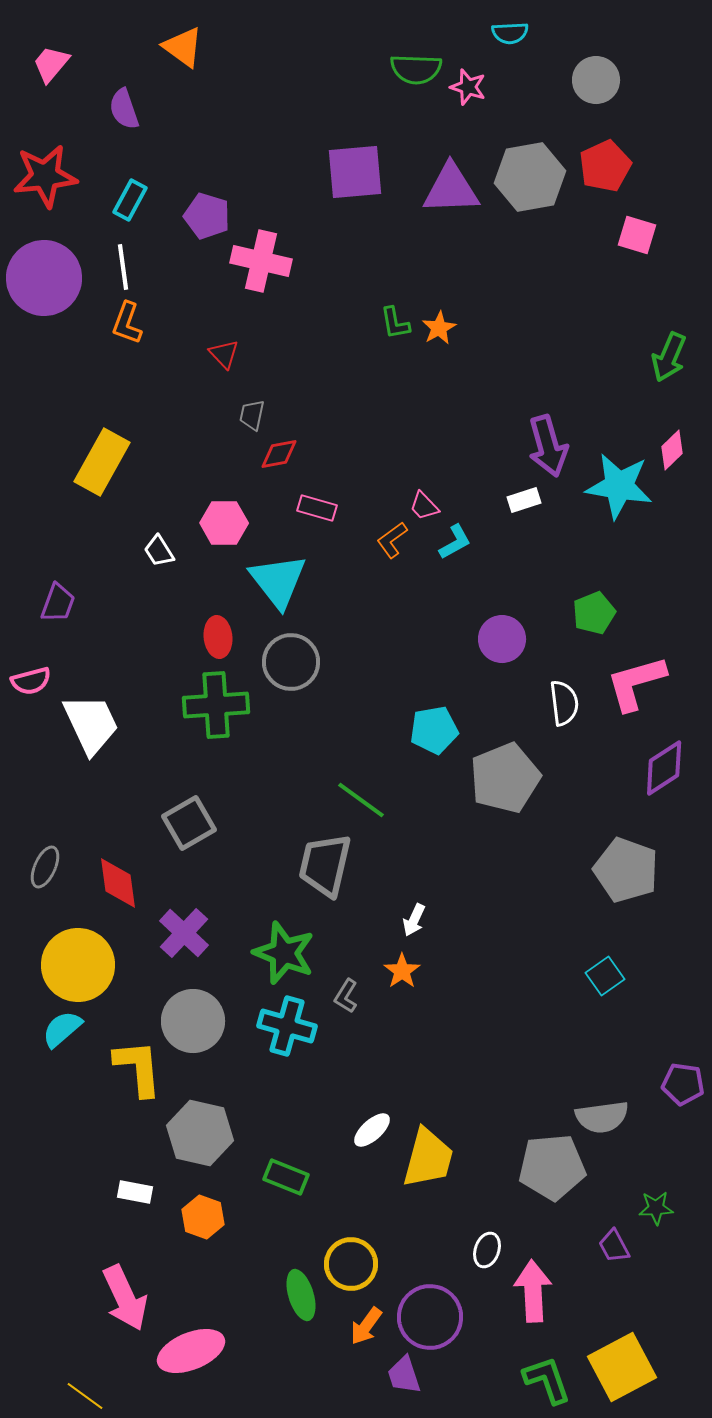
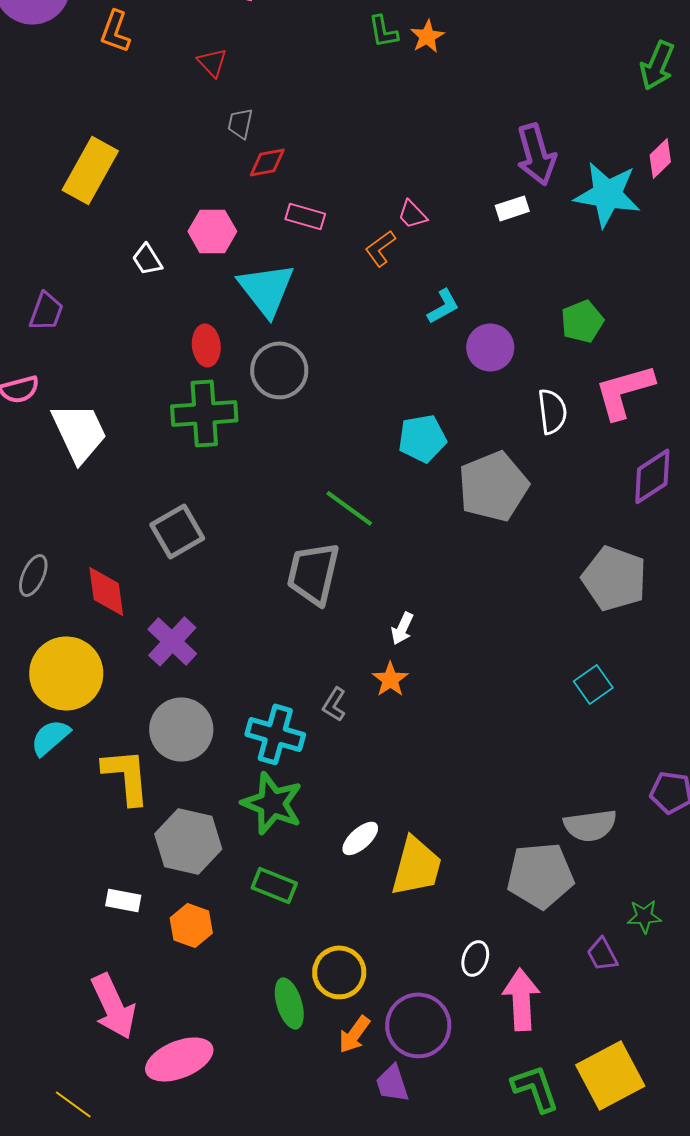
cyan L-shape: (455, 542) -> (443, 306), moved
green star: (284, 953) -> (272, 803), moved

